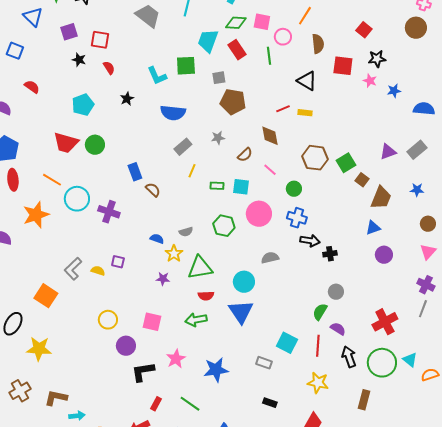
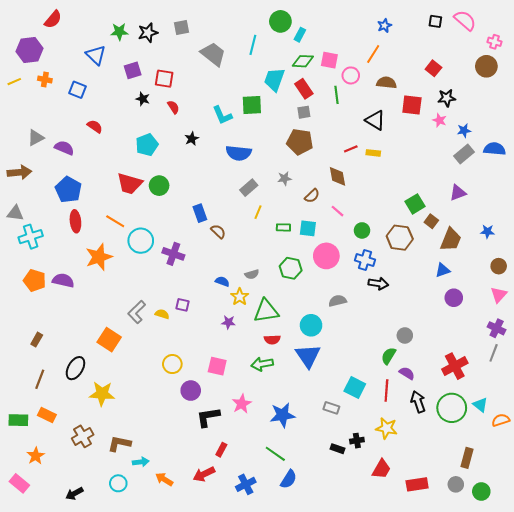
brown semicircle: (318, 44) -> (386, 83), turned -78
gray square: (219, 78) -> (304, 112), moved
gray rectangle: (417, 150) -> (464, 154), moved
brown hexagon: (315, 158) -> (400, 238), moved
black cross: (330, 254) -> (357, 441), moved
brown rectangle: (364, 400) -> (467, 458), moved
green line: (190, 404) -> (275, 454), moved

